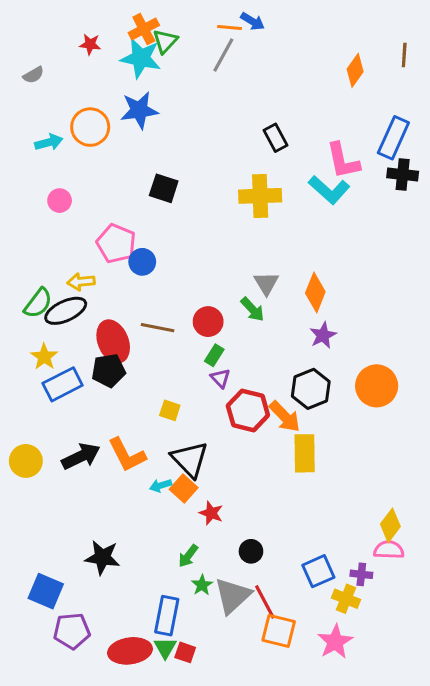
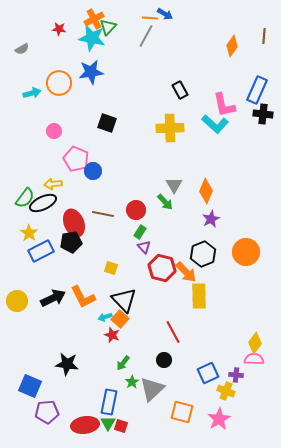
pink circle: (60, 201) -> (54, 131), moved
red star: (211, 513) -> (112, 335), moved
red line: (265, 602) -> (173, 332), moved

